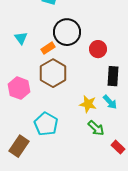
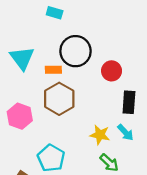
cyan triangle: (21, 38) -> (22, 58), size x1.6
orange rectangle: (48, 48) -> (53, 70), turned 32

